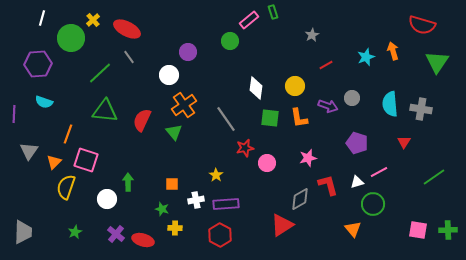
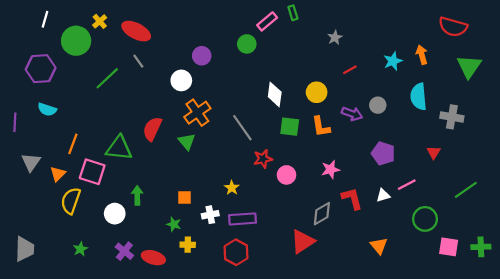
cyan semicircle: (390, 104) -> (419, 97), moved
green triangle: (105, 111) -> (119, 148), moved
green circle: (373, 204) -> (425, 219), moved

